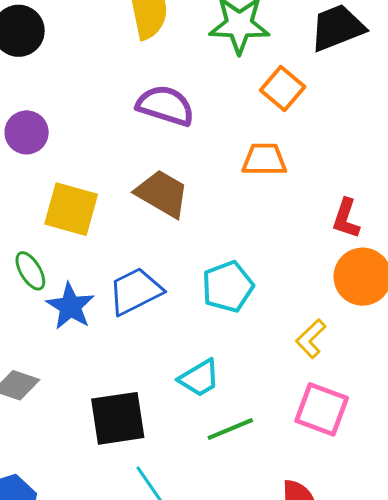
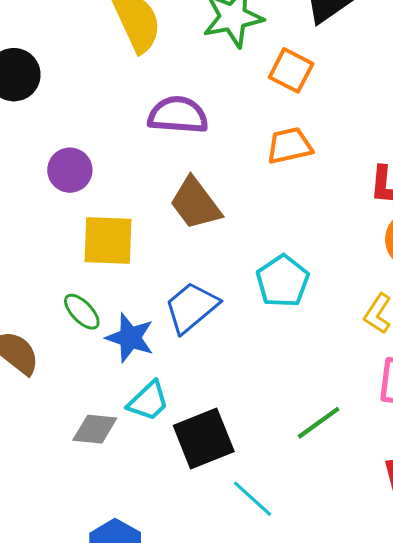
purple circle: (27, 132) -> (70, 170), moved
brown trapezoid: (162, 194) -> (195, 204), turned -144
cyan trapezoid: (199, 378) -> (148, 401), moved

